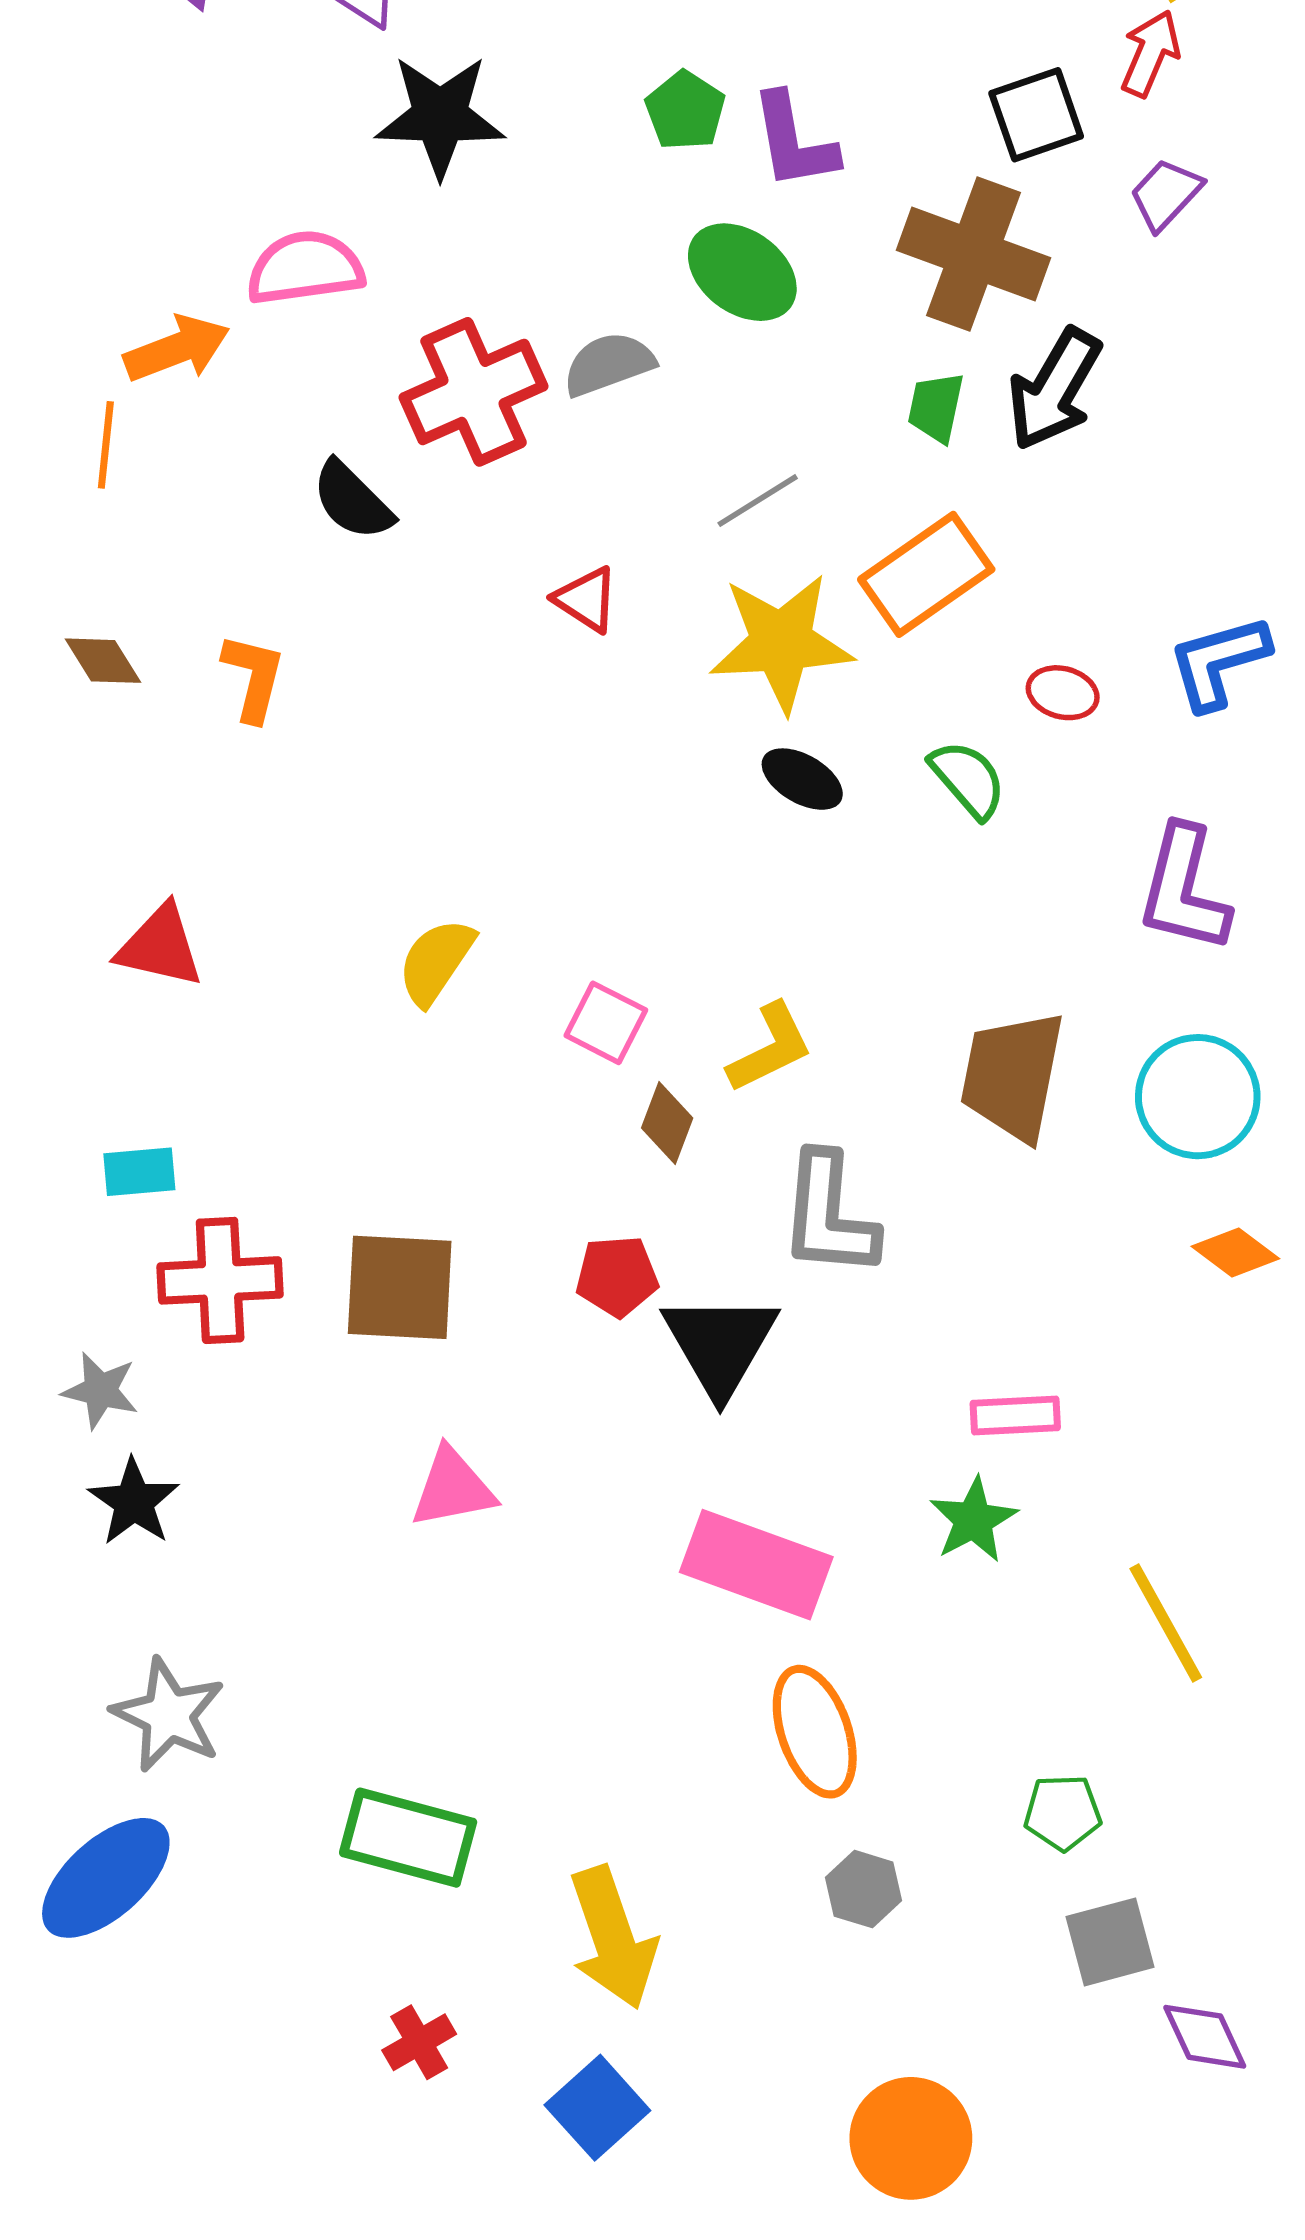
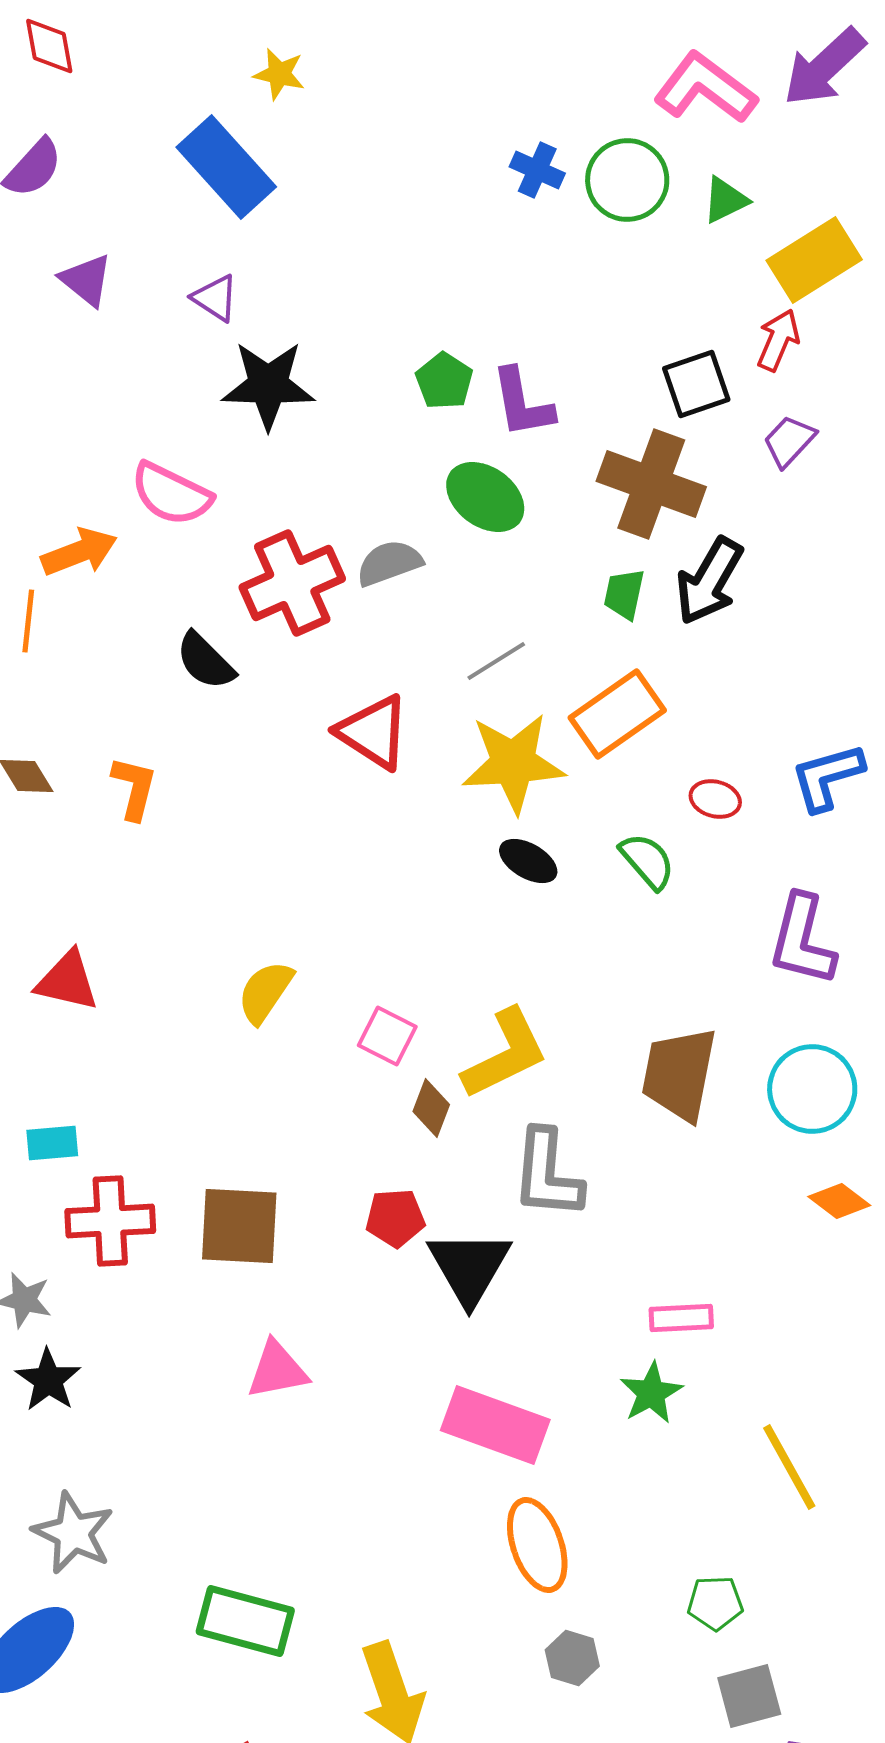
pink semicircle: (305, 268) -> (171, 494), turned -146
red triangle: (586, 599) -> (373, 732), size x1.6
yellow L-shape: (770, 1048) -> (505, 1054), size x1.4

